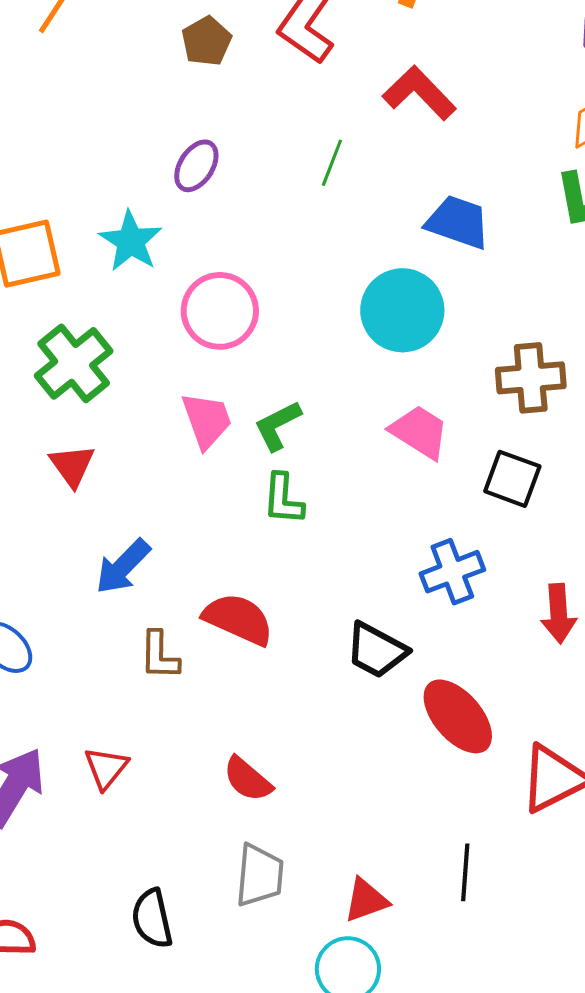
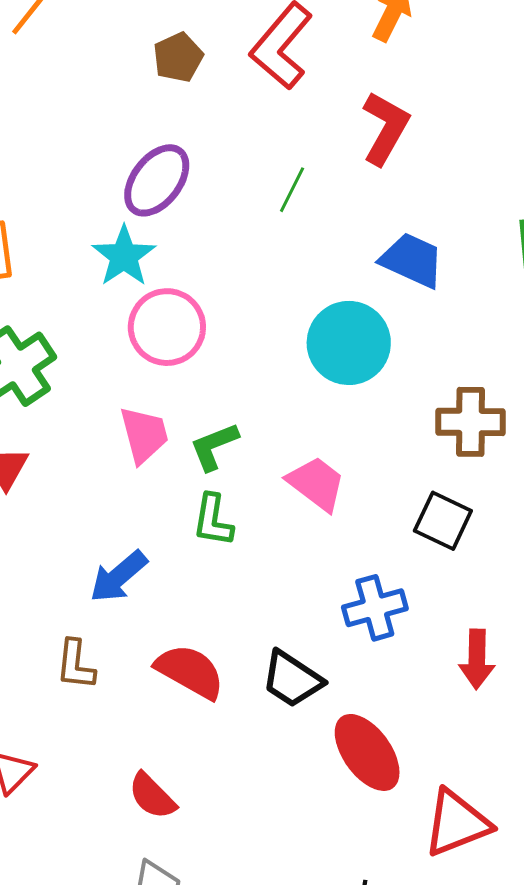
red L-shape: (419, 93) -> (385, 128), turned 68
purple ellipse: (196, 166) -> (157, 180), size x1.4
cyan star: (131, 241) -> (124, 256), moved
pink trapezoid: (419, 432) -> (316, 484), moved
blue arrow: (123, 567) -> (119, 577), moved
red semicircle: (238, 619) -> (190, 671), moved

